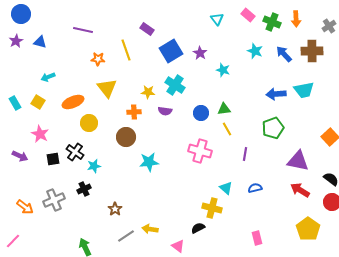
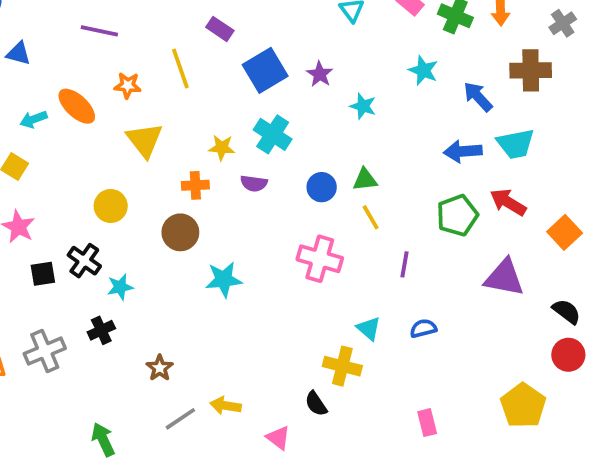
blue arrow: (284, 54) -> (478, 97), moved
orange ellipse: (73, 102) -> (77, 106), moved, turned 65
red arrow: (300, 190) -> (508, 202), moved
black semicircle: (198, 228) -> (316, 404), turned -96

